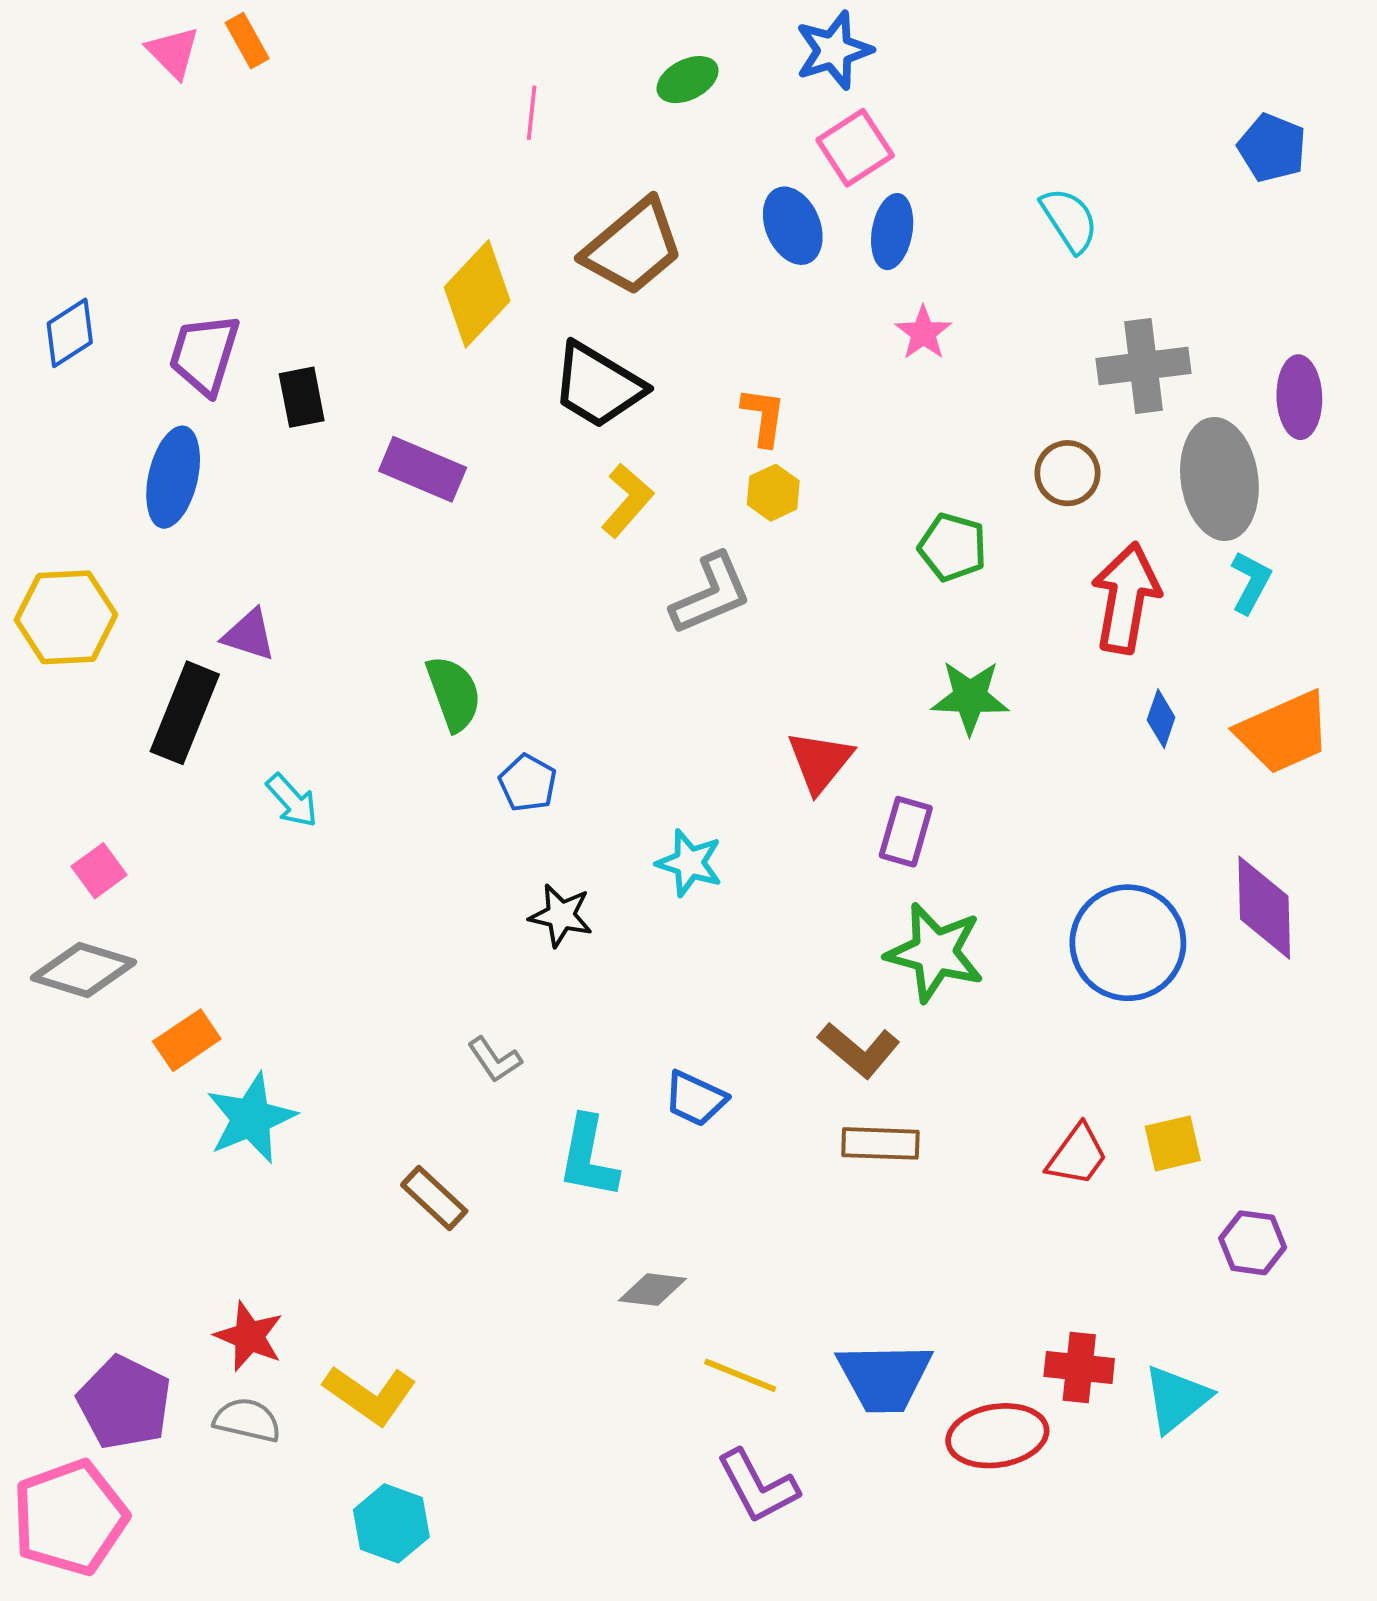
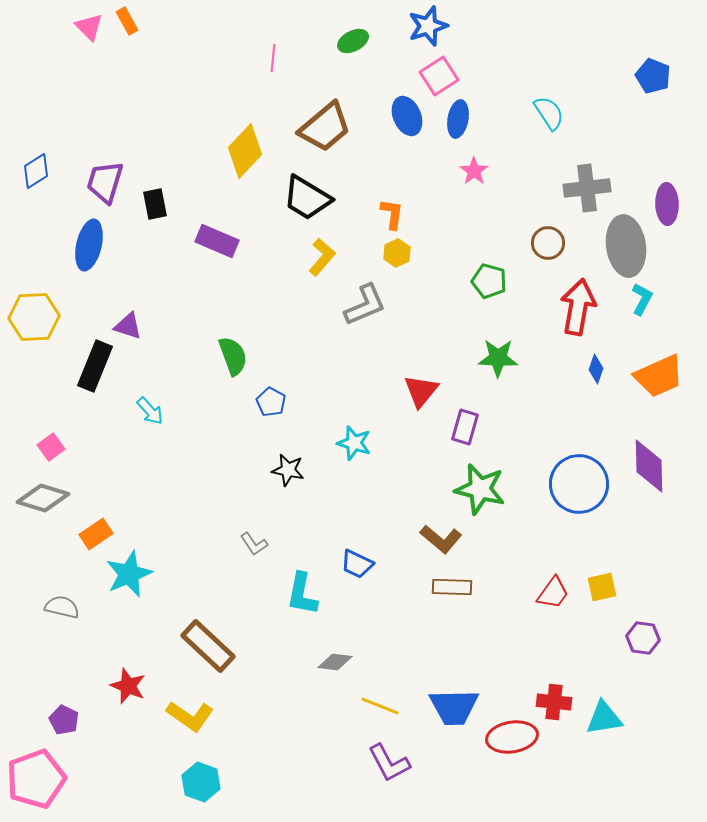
brown rectangle: (434, 1198) -> (208, 646), moved, size x1.6
cyan triangle: (1177, 1399) -> (604, 718), turned 30
purple pentagon: (124, 1403) -> (64, 720), size x0.6
gray semicircle: (247, 1420) -> (62, 607), moved

